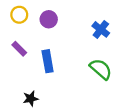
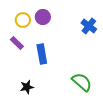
yellow circle: (19, 15) -> (23, 20), moved
green semicircle: (101, 69) -> (82, 82), moved

